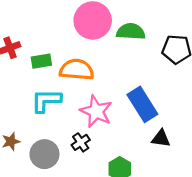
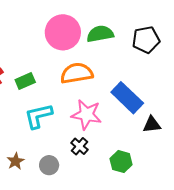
orange semicircle: (77, 70) -> (77, 73), moved
gray circle: (44, 154) -> (49, 165), size x0.7

